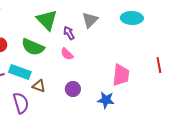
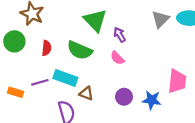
gray triangle: (90, 20) -> (161, 19), moved
blue star: (106, 100) -> (152, 100), moved

